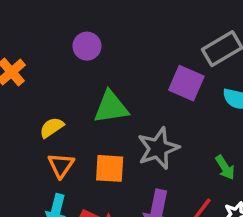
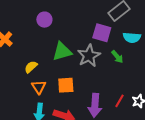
gray star: (158, 148) -> (89, 56), moved
green arrow: (225, 167) -> (117, 57), moved

